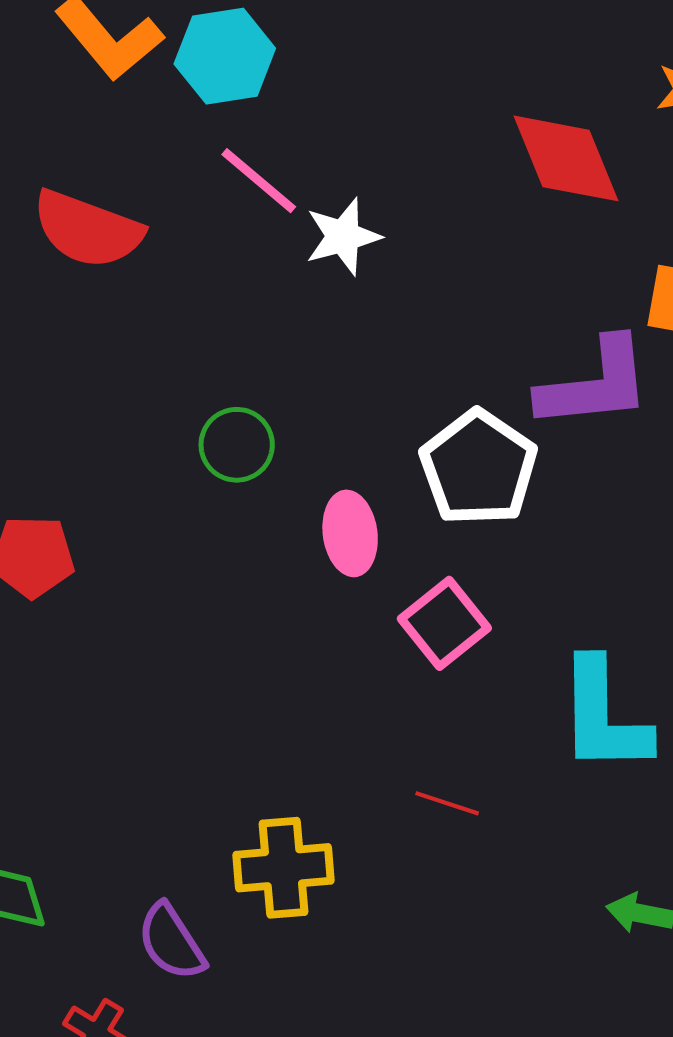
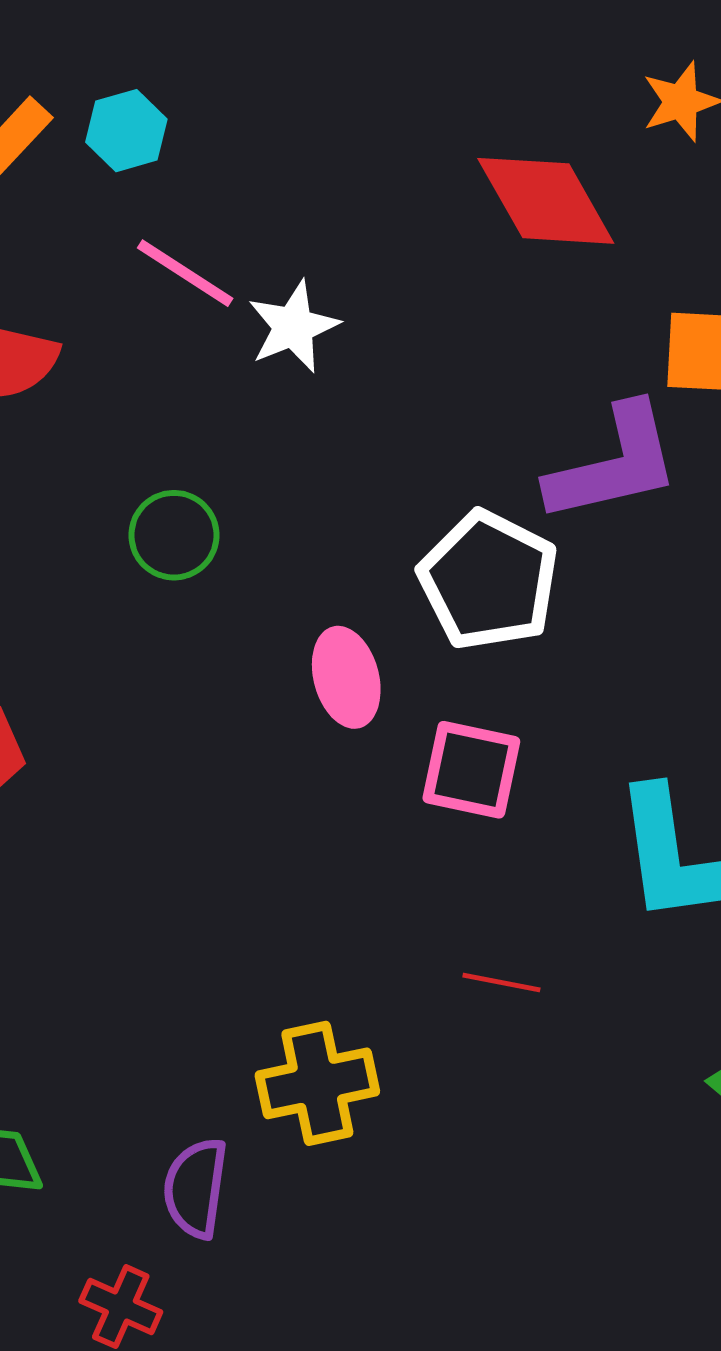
cyan hexagon: (225, 56) -> (126, 131), size x0.7
green circle: (237, 445) -> (174, 535), moved
pink square: (444, 623) -> (471, 770), turned -32
purple semicircle: (171, 942) -> (196, 1188), turned 48

